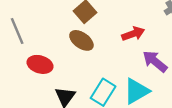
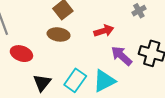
brown ellipse: (81, 40) -> (59, 34), turned -30

